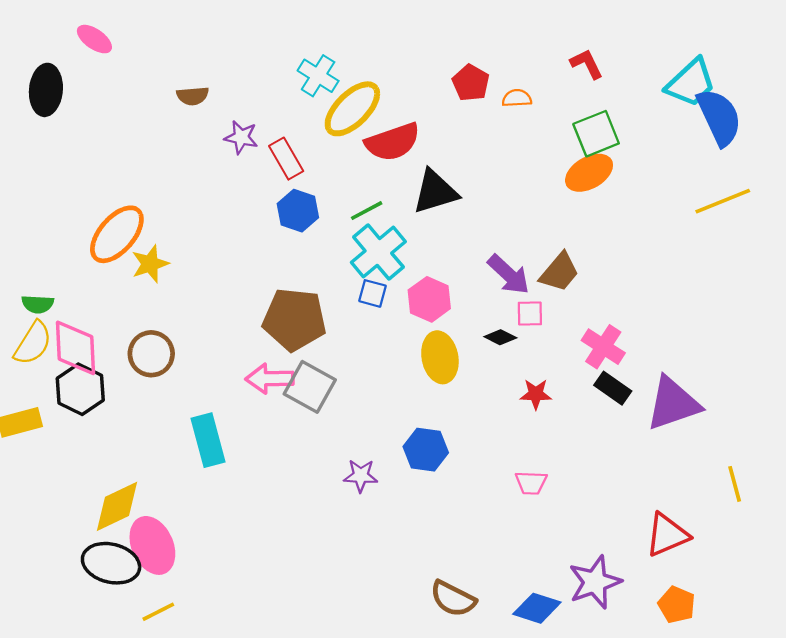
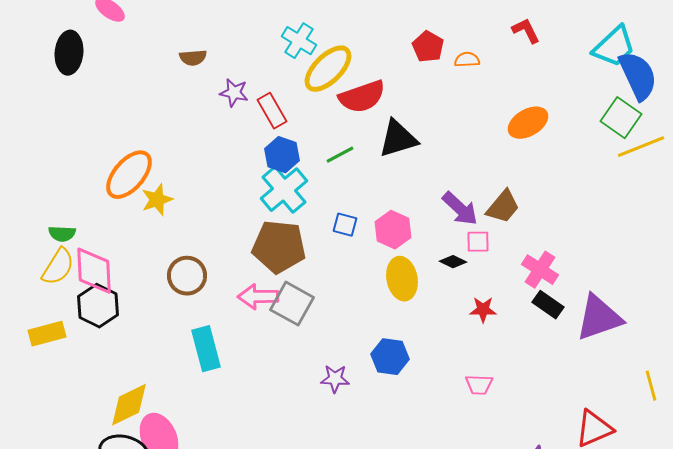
green square: (596, 134) -> (621, 118), moved, turned -33
cyan cross: (378, 252) -> (284, 190), moved
brown circle: (151, 354) -> (187, 276), moved

